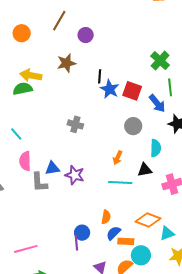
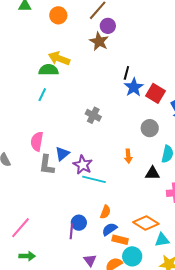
purple circle: (86, 35) -> (108, 26), moved
brown star: (66, 63) -> (99, 41), moved, turned 30
cyan line: (16, 134) -> (42, 95), moved, turned 56
orange arrow: (118, 158) -> (128, 156), turned -40
blue triangle: (52, 168) -> (62, 154), turned -42
cyan line: (120, 183) -> (94, 179), moved
pink line: (26, 249) -> (21, 228), turned -45

